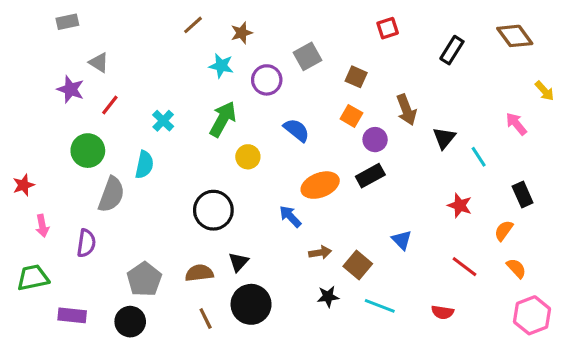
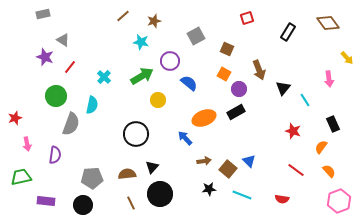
purple circle: (267, 80) -> (170, 61), moved
green arrow: (223, 119) -> (142, 76), turned 30
pink arrow: (516, 124) -> (329, 79), turned -147
blue triangle: (402, 240) -> (249, 161), moved
gray pentagon: (144, 279) -> (92, 178), turned 30

